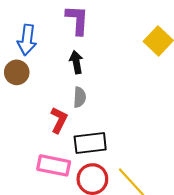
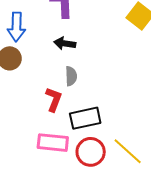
black arrow: (76, 62) -> (65, 43), turned -65

